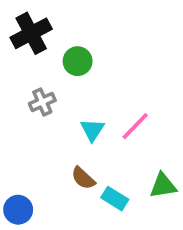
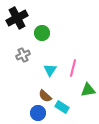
pink line: (135, 126) -> (73, 68), turned -30
green triangle: (163, 186) -> (88, 90), moved
blue circle: (18, 210) -> (38, 113), moved

